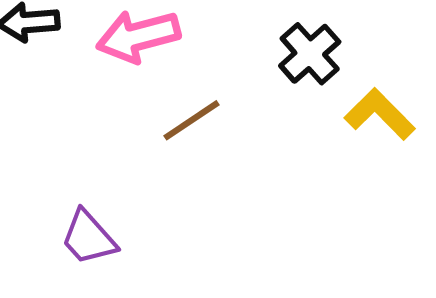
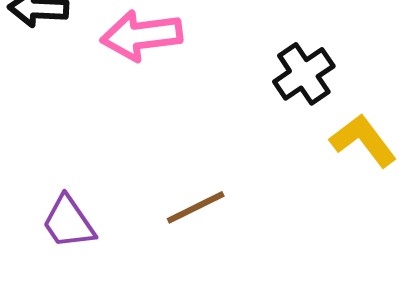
brown line: (191, 120) -> (196, 207), moved

